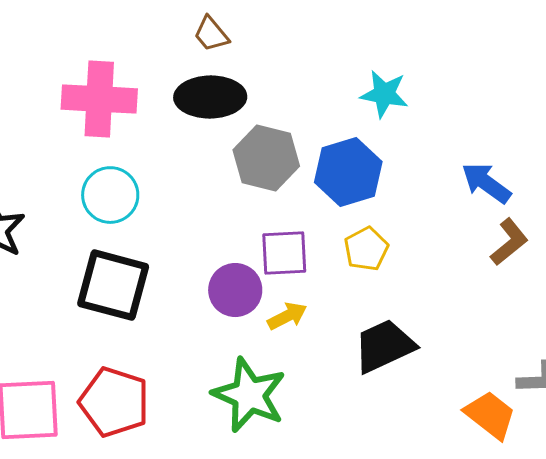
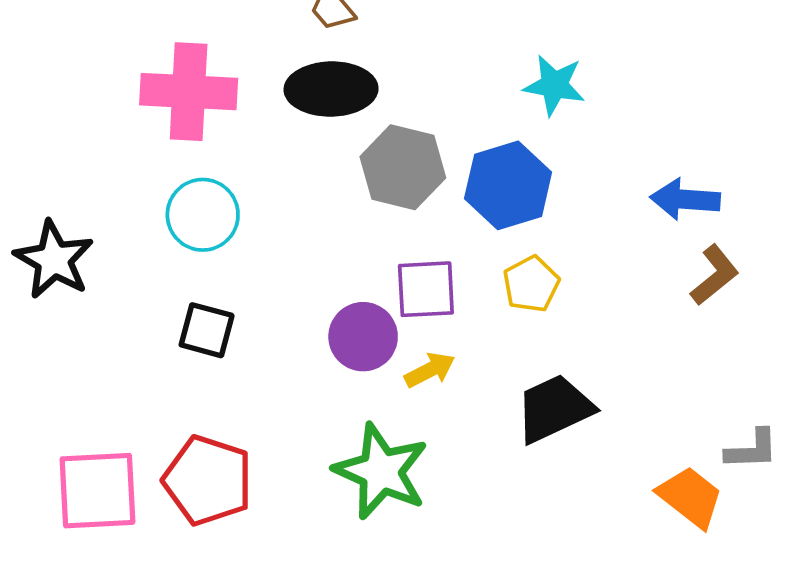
blue arrow: (486, 183) -> (685, 199), turned -32
black square: (113, 285) -> (207, 330), size x0.6

